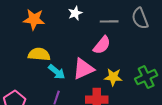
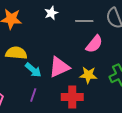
pink semicircle: (102, 45) -> (94, 44), moved

